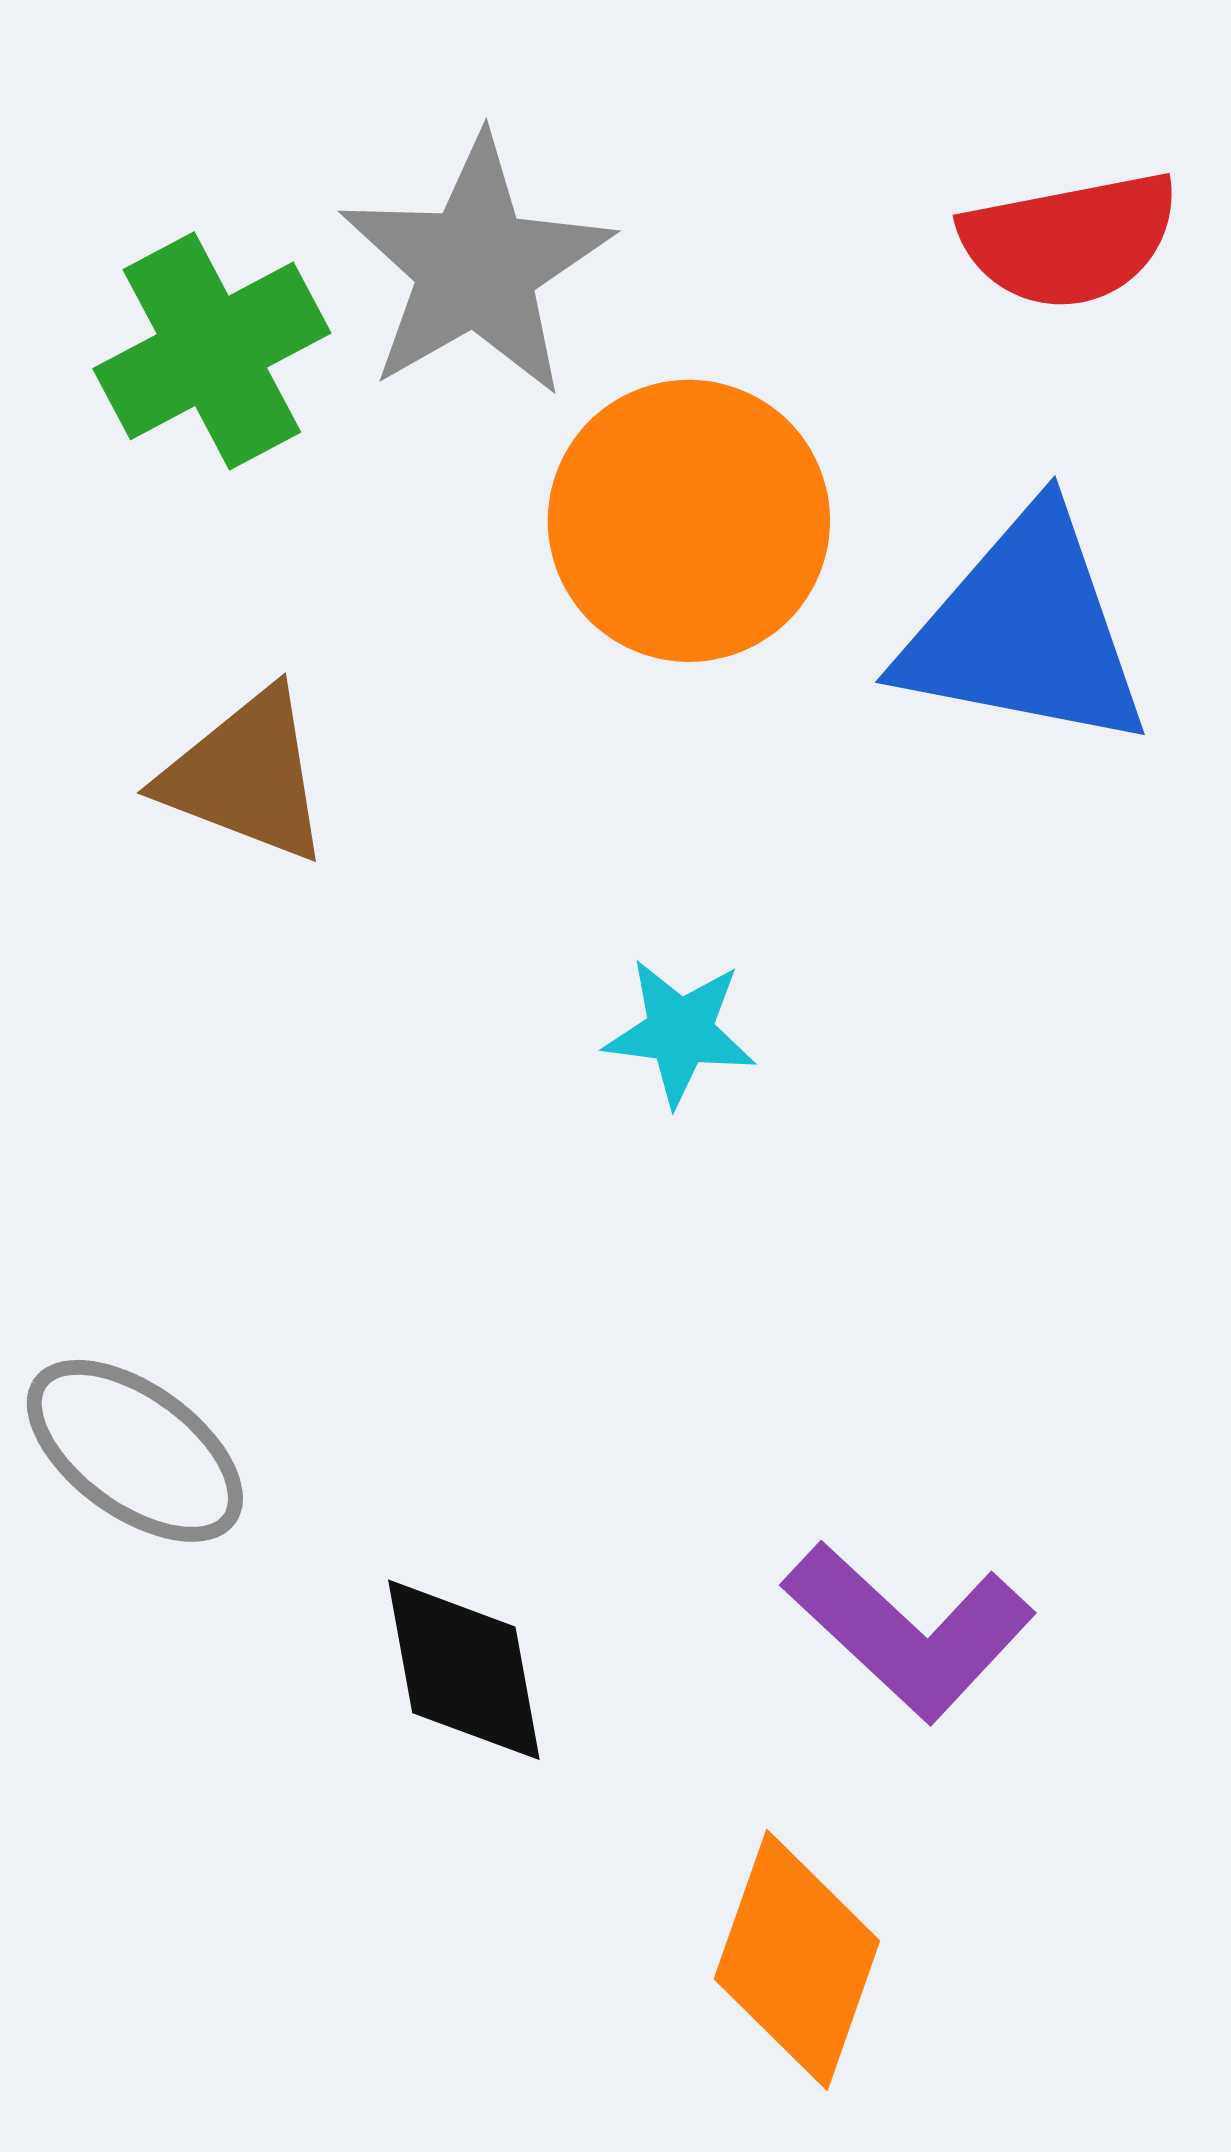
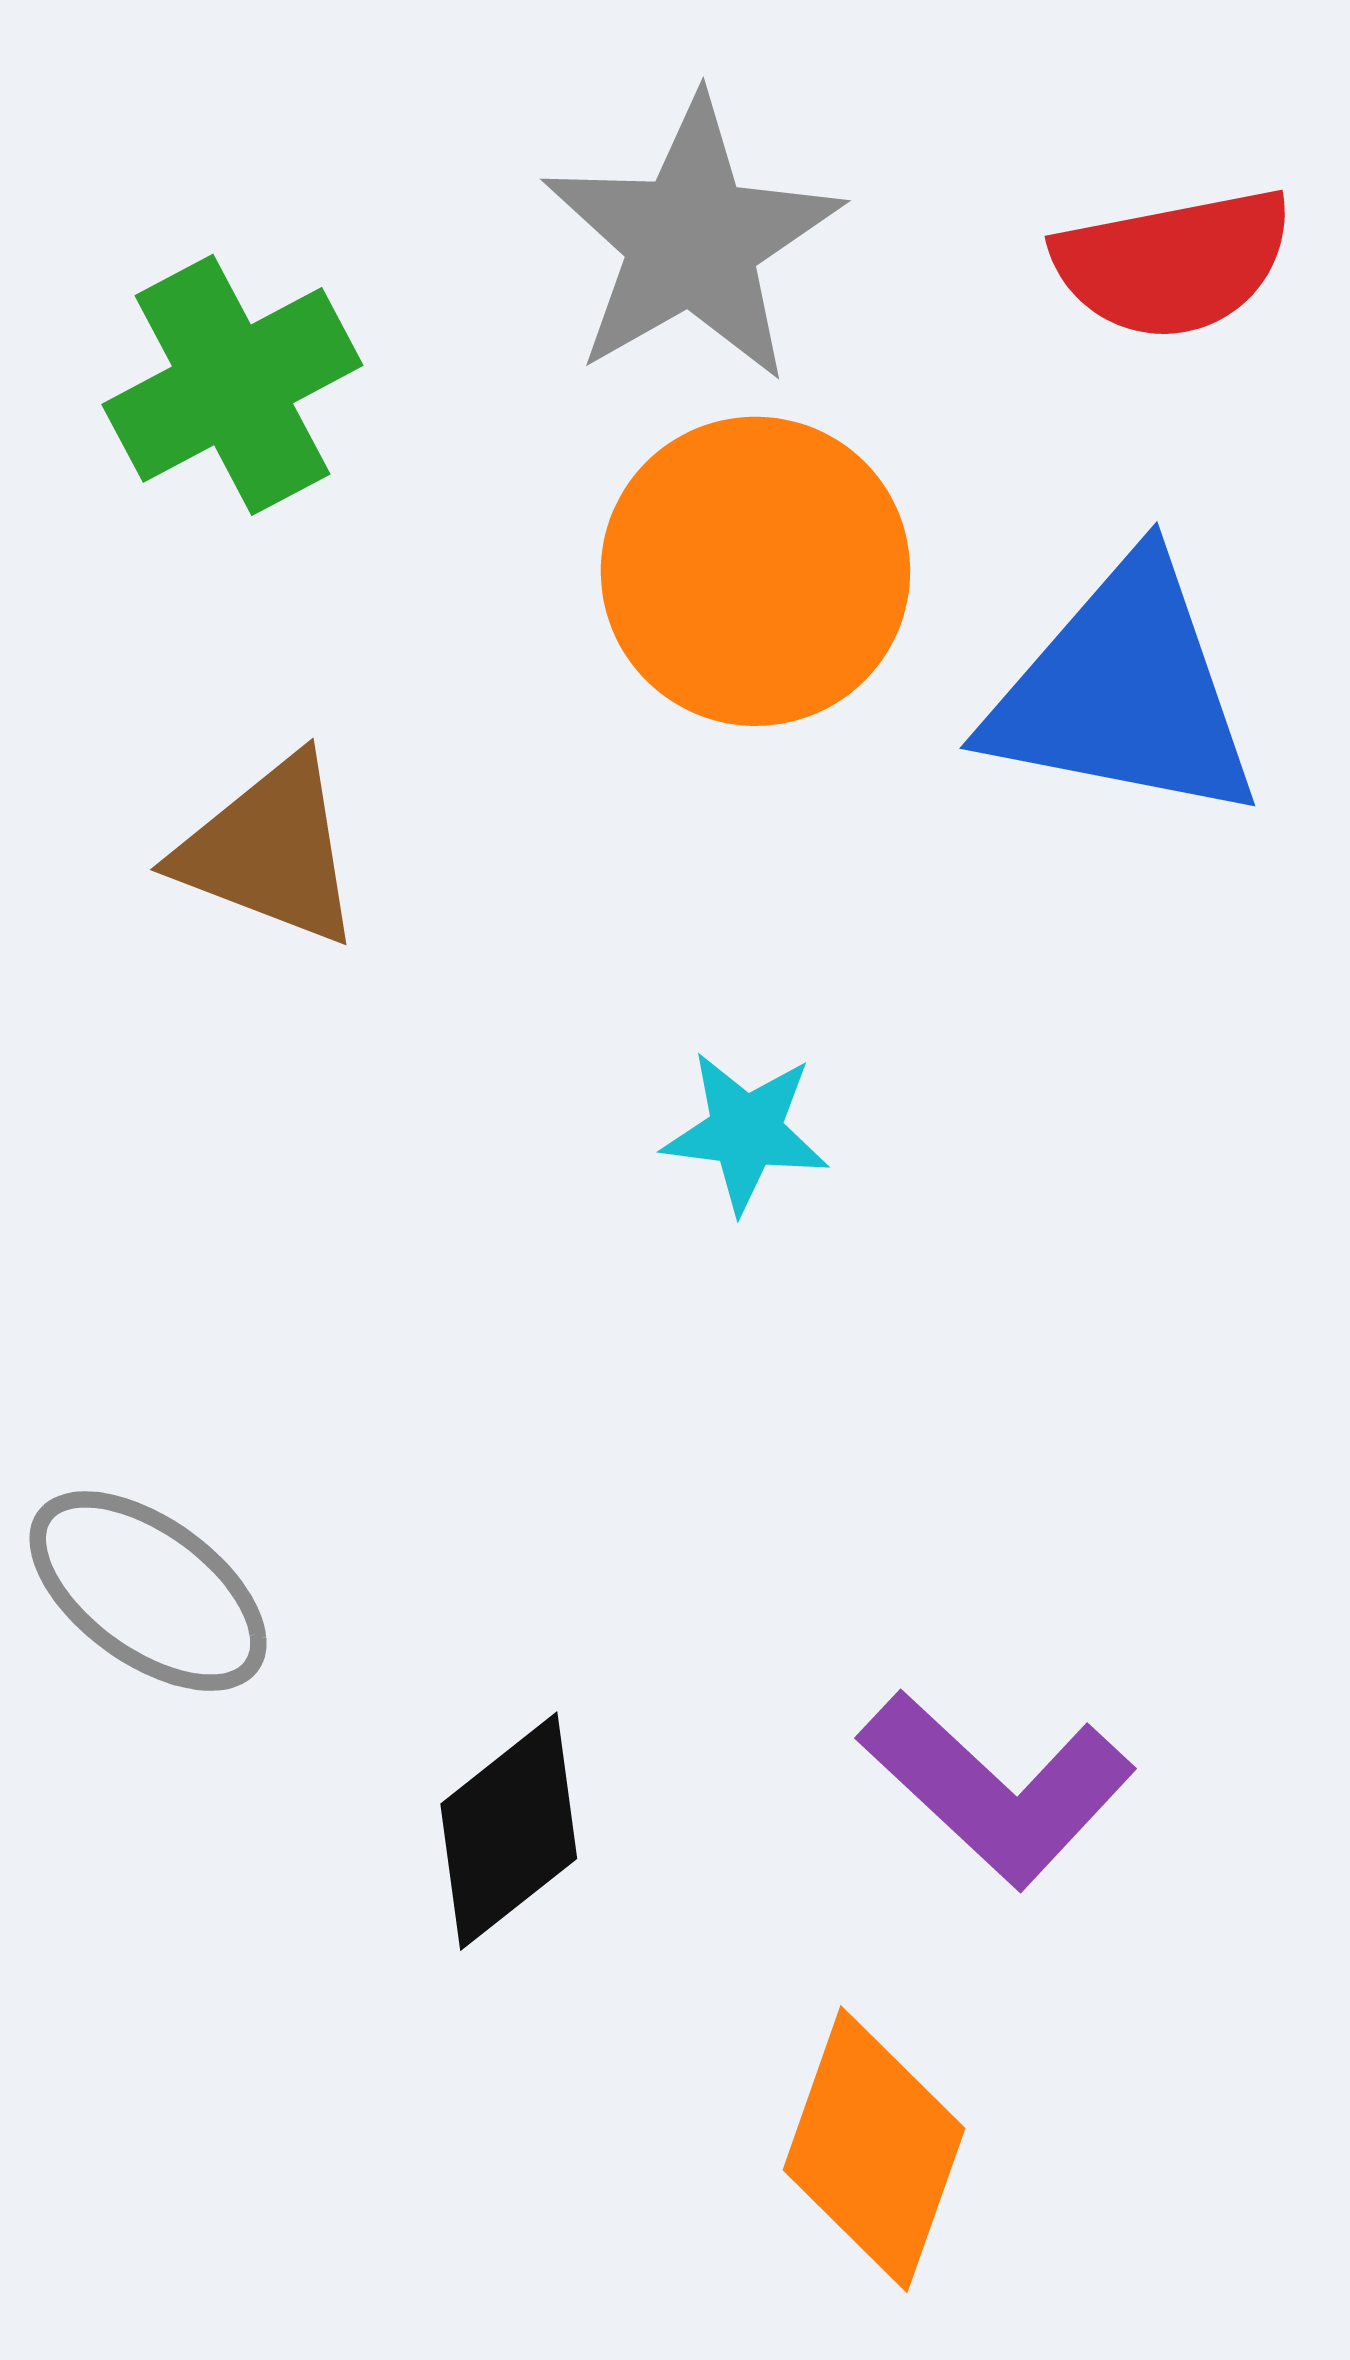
gray star: (476, 267) -> (692, 240), moved
black diamond: (464, 1670) -> (509, 1831), turned 62

